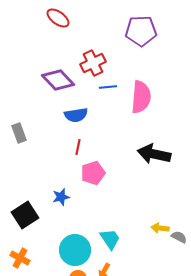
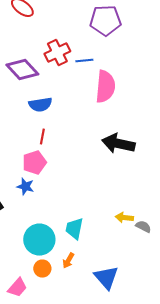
blue line: (108, 87) -> (84, 60), moved
pink pentagon: (93, 173) -> (34, 162), moved
blue star: (61, 197) -> (25, 186), turned 30
cyan trapezoid: (110, 239) -> (74, 228), turned -135

